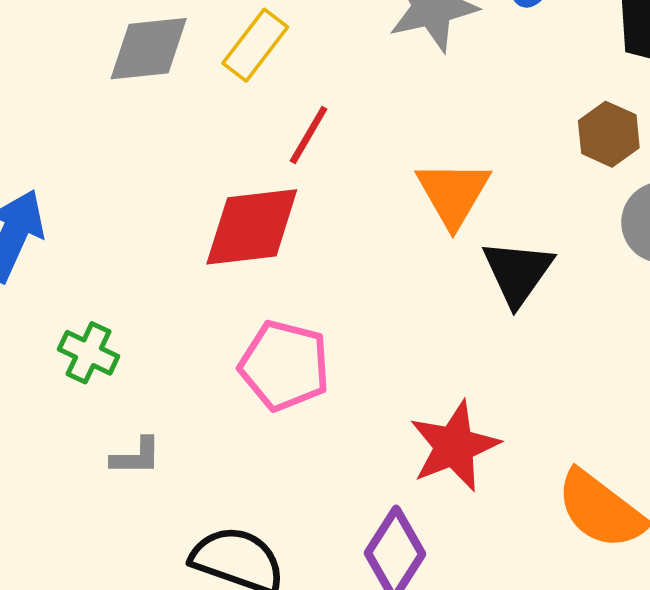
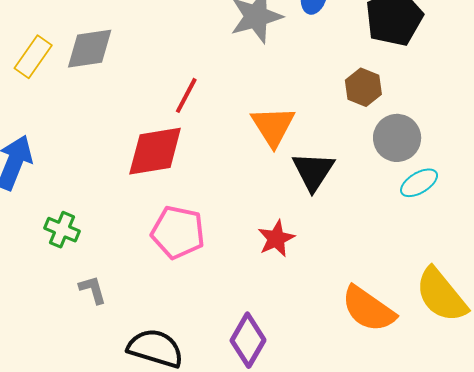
yellow rectangle: (255, 45) -> (33, 57), moved
red star: (454, 446) -> (276, 239), moved, size x0.7
gray L-shape: (136, 457) -> (93, 290), turned -104

